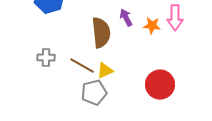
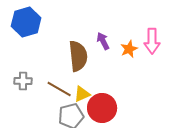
orange star: (152, 26) -> (129, 49), turned -30
red circle: (160, 85) -> (102, 108), moved

